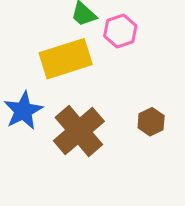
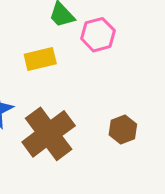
yellow rectangle: (66, 59) -> (40, 59), size x0.6

